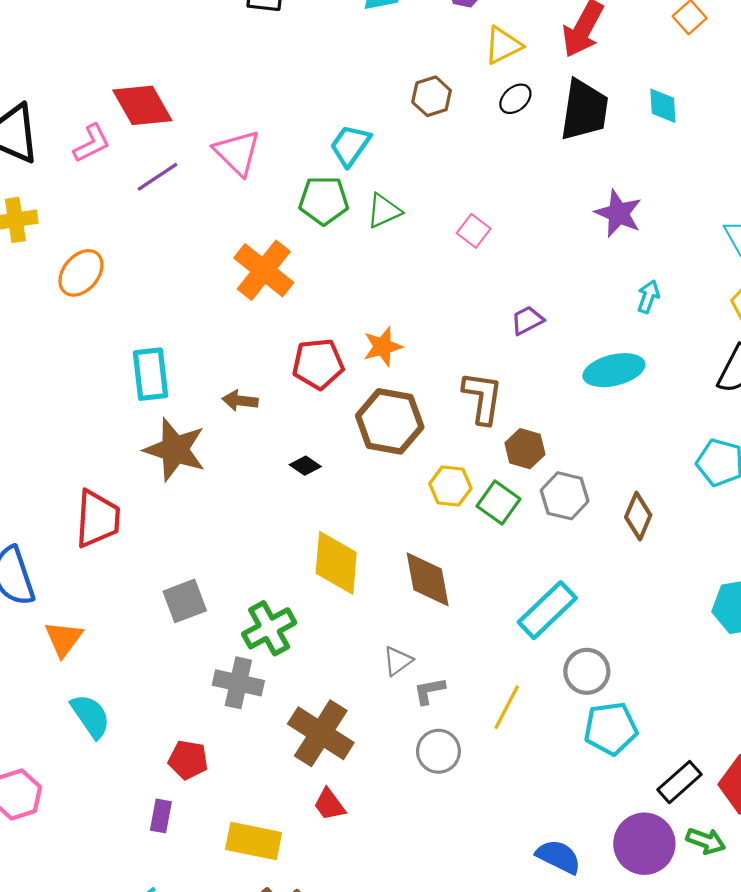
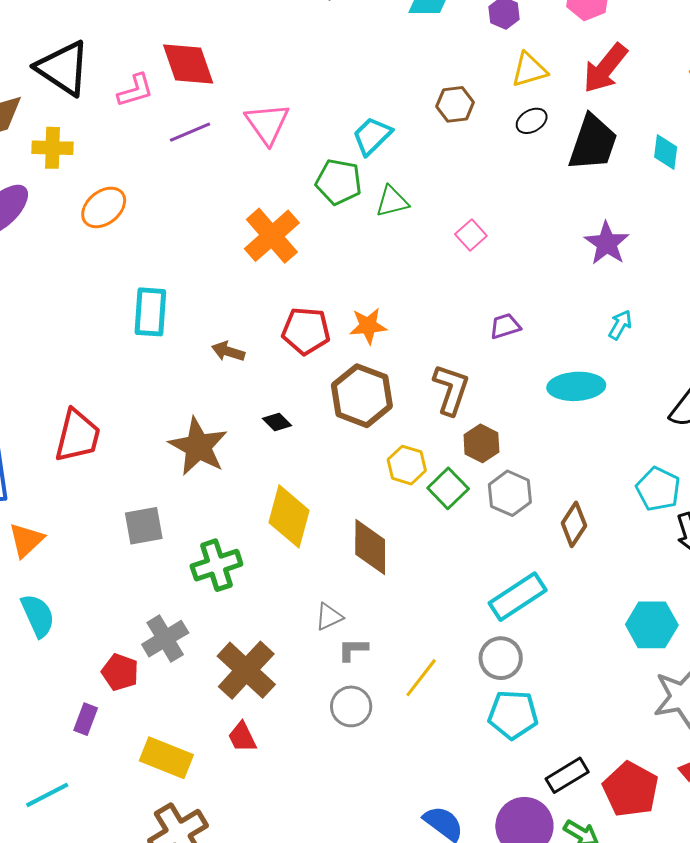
brown star: (175, 450) -> (198, 447), moved
cyan rectangle: (547, 610) -> (518, 597), moved
gray cross: (238, 683) -> (165, 639), moved, turned 36

